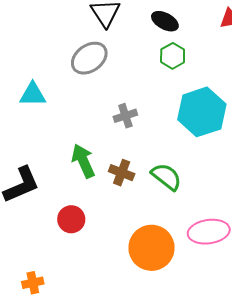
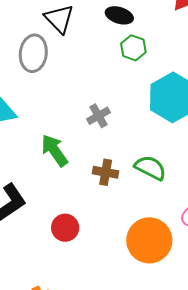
gray ellipse: (89, 58) -> (33, 53), moved, turned -36
green arrow: (83, 161) -> (54, 150), moved

